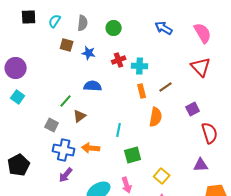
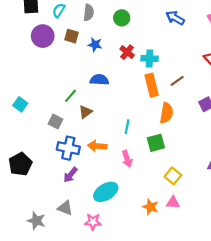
red cross: (119, 60) -> (127, 52), turned -32
purple circle: (16, 68) -> (43, 36), moved
orange rectangle: (142, 91) -> (152, 85), size x1.5
cyan square: (18, 97) -> (20, 104), moved
green square: (133, 155) -> (156, 143), moved
pink arrow: (127, 185) -> (127, 159), moved

